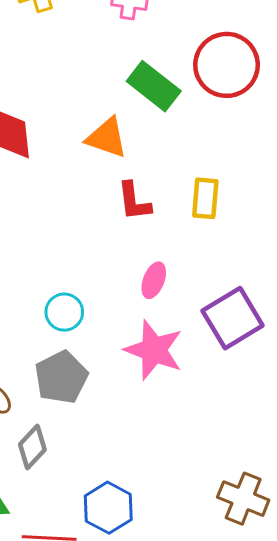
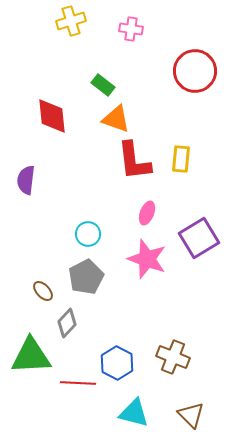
green rectangle: (154, 86) -> (103, 85), moved, size x0.7
red L-shape: (134, 201) -> (134, 161), size x1.5
brown cross: (243, 499) -> (173, 357), moved

